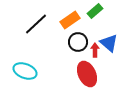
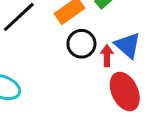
red ellipse: (87, 74) -> (125, 91), moved

